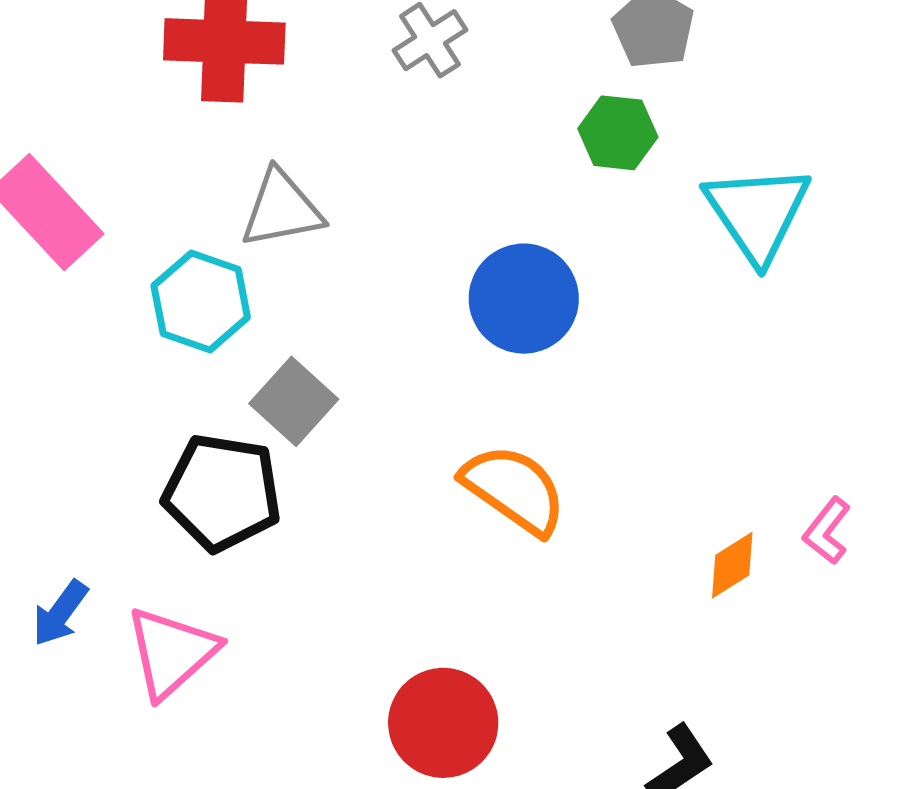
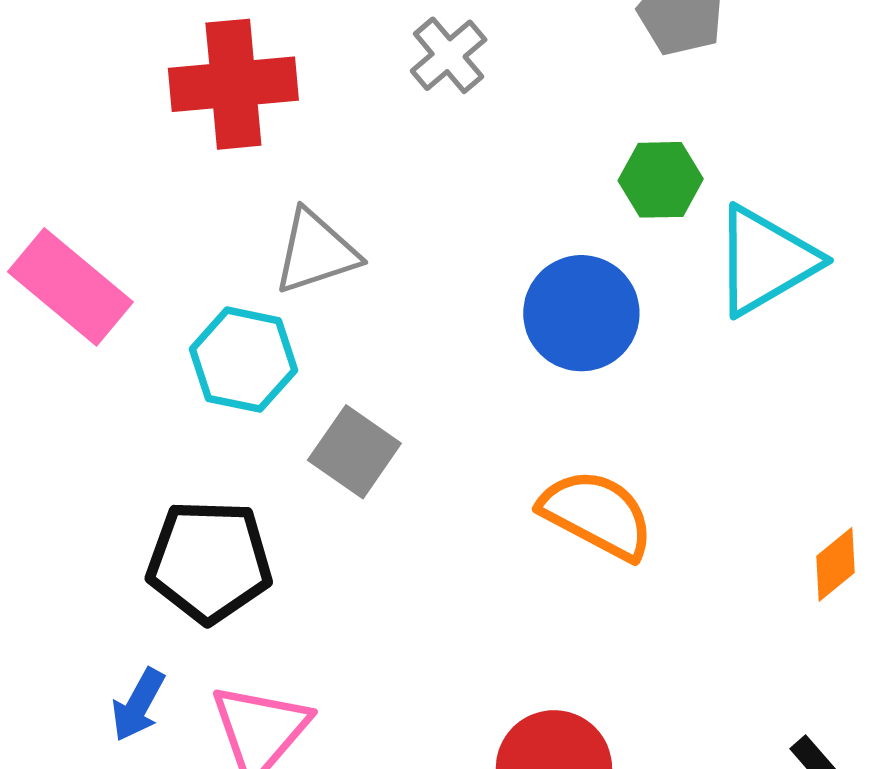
green hexagon: (618, 133) -> (661, 180), moved
cyan triangle: (757, 213) -> (766, 261), moved, turned 41
black pentagon: (222, 492) -> (209, 561), moved

